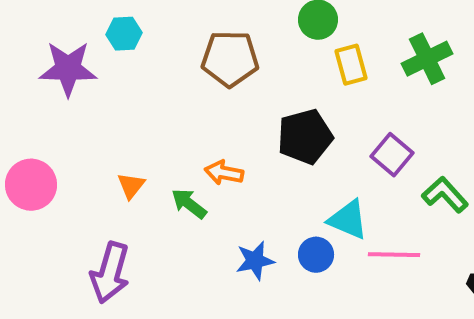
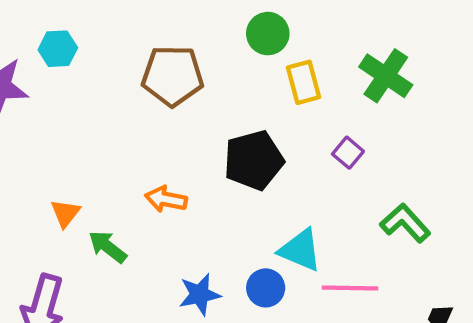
green cross: (427, 59) -> (386, 76), turned -30
purple square: (392, 155) -> (348, 153), moved, size x0.7
green arrow: (189, 204) -> (108, 247), moved

